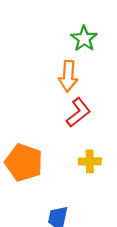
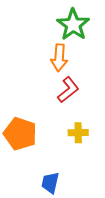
green star: (84, 39) -> (73, 25), size x1.4

